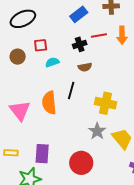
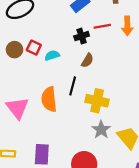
red square: (41, 45) -> (34, 48), moved, turned 32
brown semicircle: (85, 67) -> (87, 60), turned -48
yellow cross: (106, 103) -> (97, 101), moved

